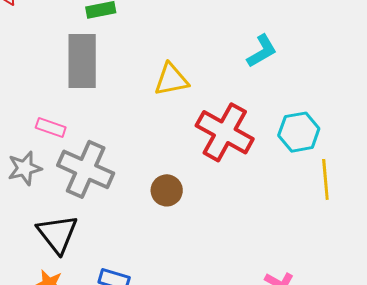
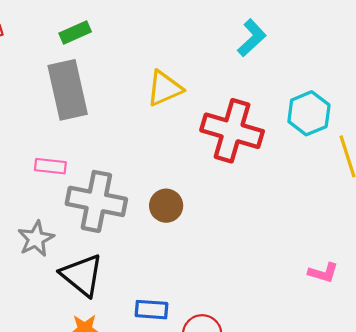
gray star: (25, 168) -> (36, 239), moved
brown circle: (167, 190) -> (166, 206), moved

